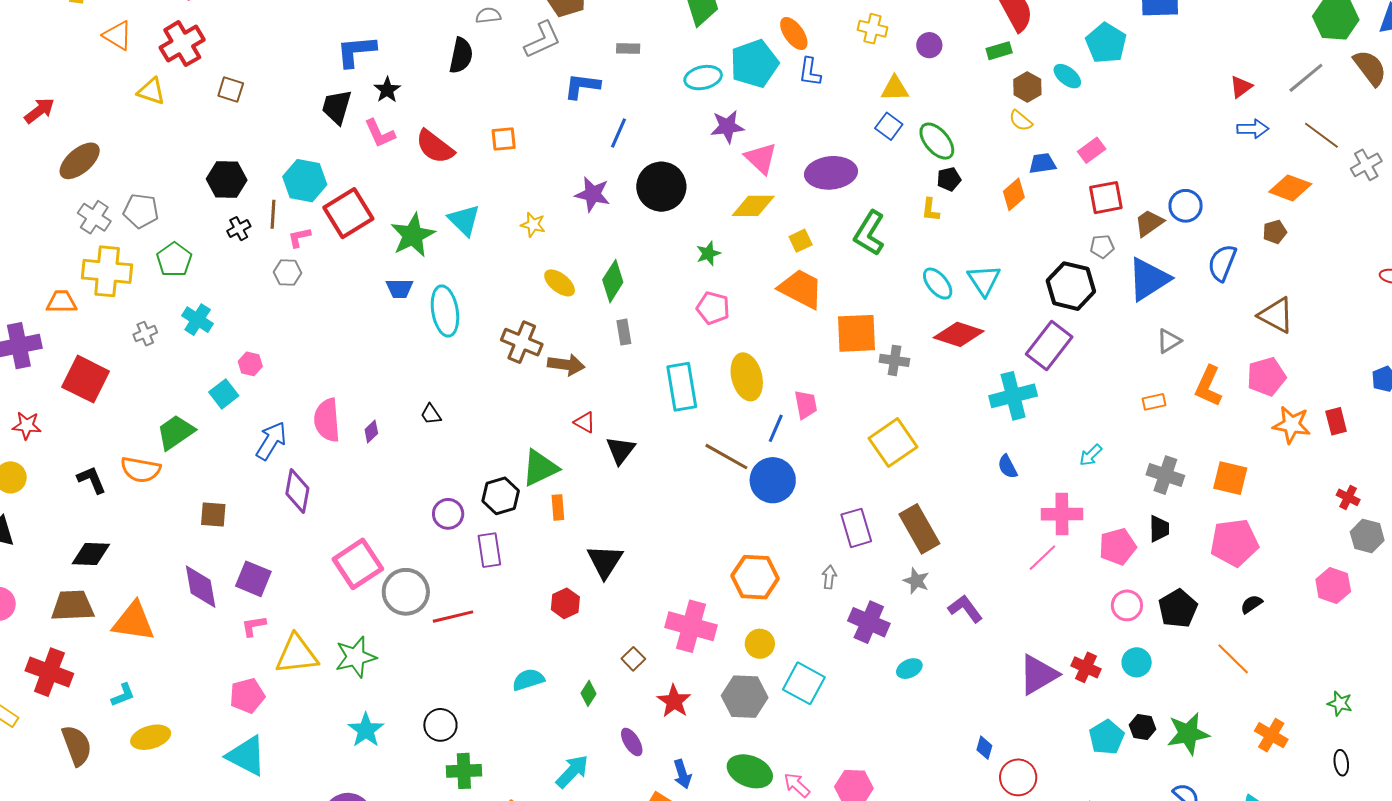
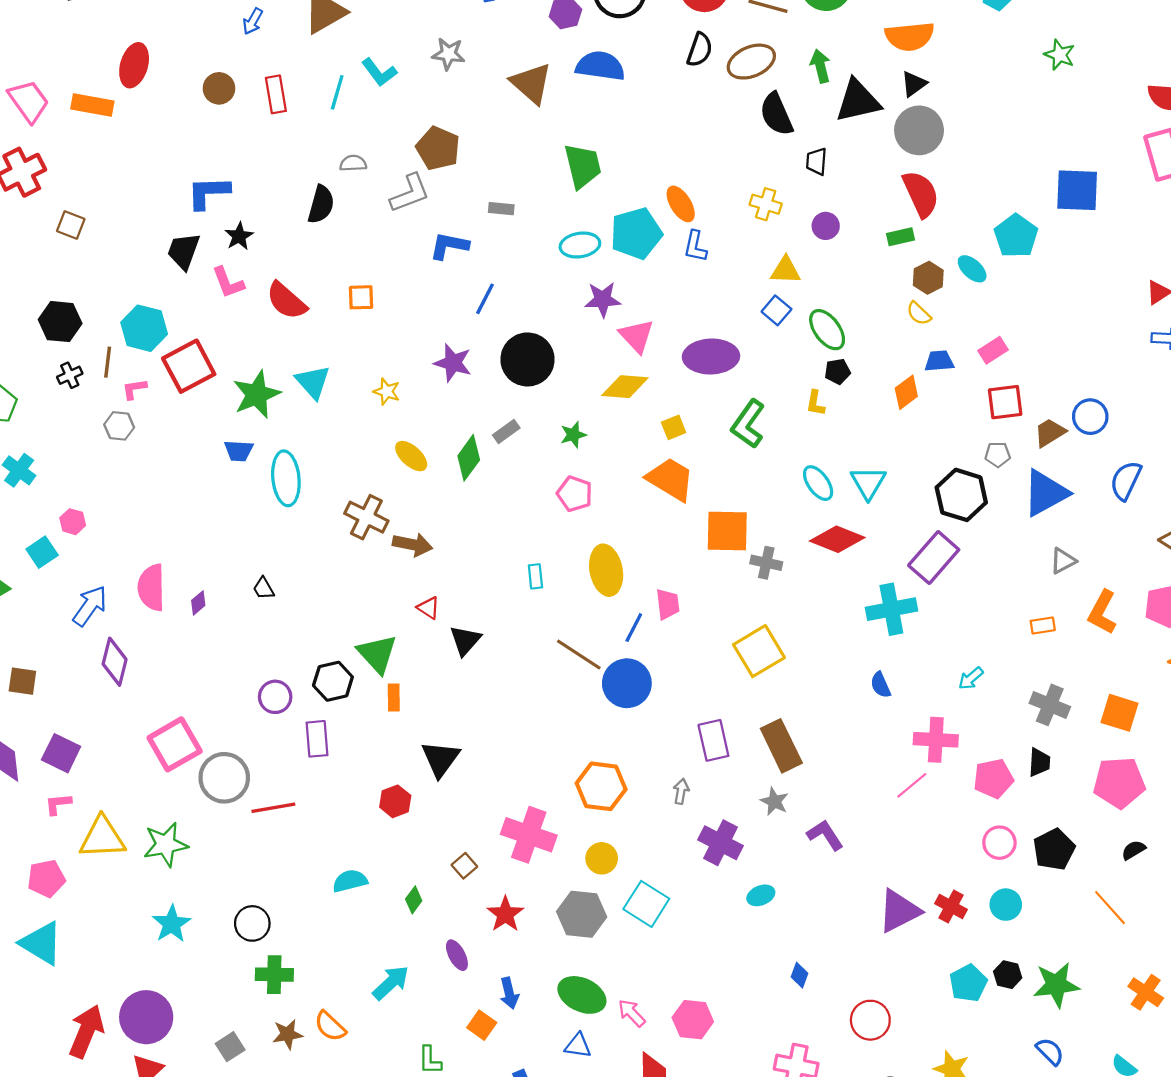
gray rectangle: (624, 332) -> (506, 432), moved, turned 60
cyan rectangle: (682, 387) -> (535, 576), size x0.5
green triangle: (540, 468) -> (377, 654), turned -51
blue diamond: (984, 748) -> (799, 975), moved

